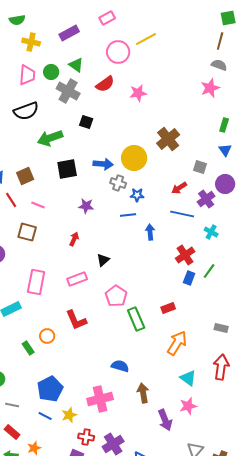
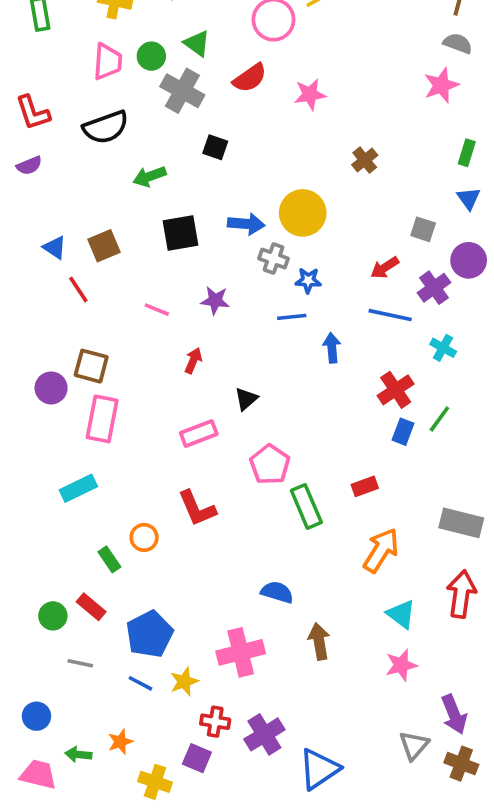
green arrow: (50, 138) -> (150, 176), size x0.7
brown cross: (168, 139) -> (365, 160), moved, size x0.6
pink line: (38, 205) -> (157, 310), moved
brown square: (27, 232) -> (91, 366), moved
pink rectangle: (36, 282) -> (102, 419), moved
gray rectangle: (221, 328) -> (461, 523), size x1.6
purple arrow: (165, 420) -> (454, 714), moved
red rectangle: (12, 432) -> (91, 607), moved

